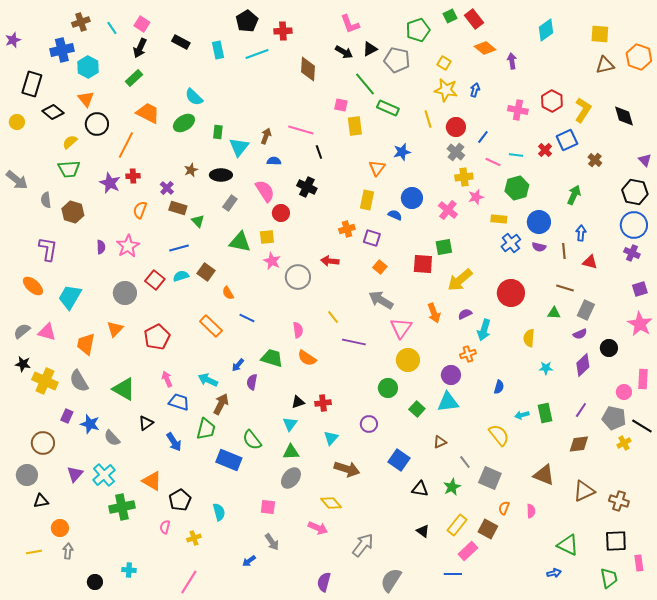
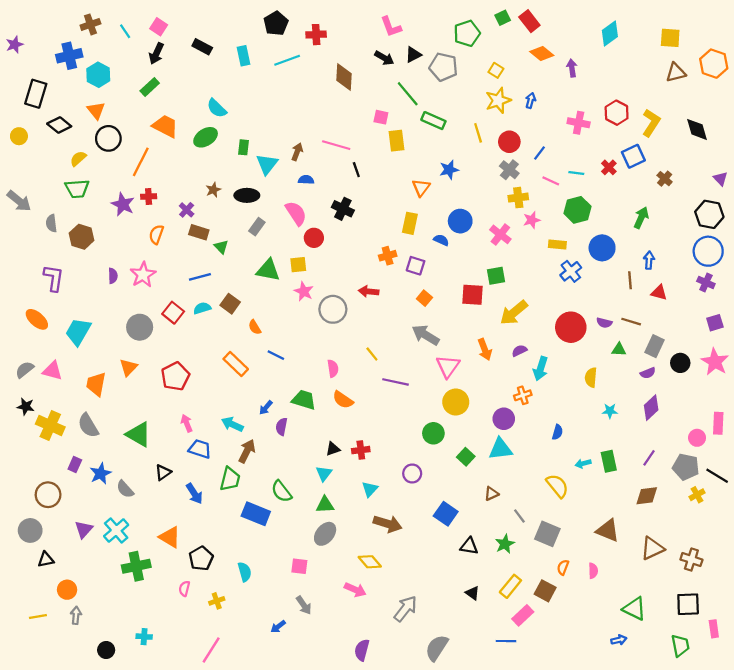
yellow star: (446, 90) -> (498, 100), turned -30
purple semicircle: (539, 247) -> (604, 323), moved
black circle: (609, 348) -> (680, 363), moved
blue star: (90, 424) -> (101, 474), turned 30

